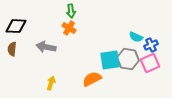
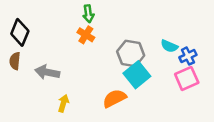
black diamond: (16, 26) -> (20, 32), turned -70
gray arrow: (46, 47) -> (47, 72), moved
gray hexagon: (128, 59) -> (131, 54), moved
cyan square: (110, 60) -> (137, 75), turned -30

